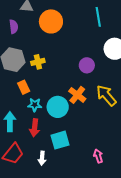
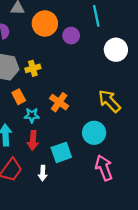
purple circle: (87, 65) -> (71, 36), moved
orange cross: (77, 95) -> (59, 102), moved
cyan circle: (58, 107) -> (94, 133), moved
pink arrow: (98, 156) -> (104, 168), size x1.6

